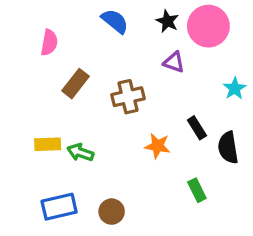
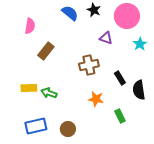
black star: (167, 21) -> (94, 10), moved
cyan star: (235, 88) -> (140, 44), moved
brown cross: (128, 97) -> (89, 65), moved
orange star: (158, 146) -> (96, 99), moved

